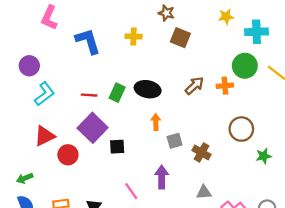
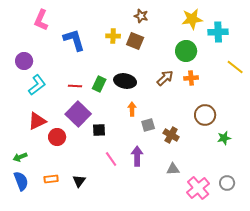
yellow star: (226, 17) -> (192, 19), size x1.5
brown square: (180, 38) -> (135, 41), moved
green circle: (245, 66) -> (186, 51), moved
pink line: (131, 191) -> (111, 159), moved

